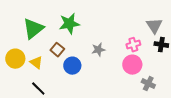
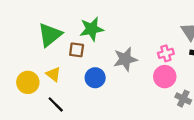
brown square: (57, 50) -> (77, 50), moved, turned -32
gray star: (98, 50) -> (125, 59), size x1.5
yellow circle: (15, 59) -> (28, 82), moved

